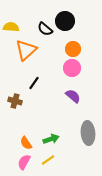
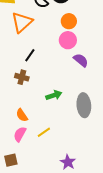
purple semicircle: (73, 96) -> (81, 60), moved
brown cross: (15, 101) -> (22, 77), moved
green arrow: (51, 139) -> (54, 95), moved

